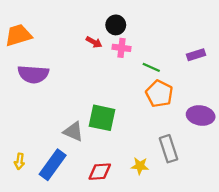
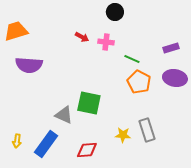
black circle: (116, 25) -> (115, 12), moved
purple ellipse: (201, 115) -> (175, 78), moved
yellow star: (140, 166) -> (123, 135), moved

